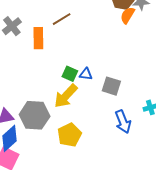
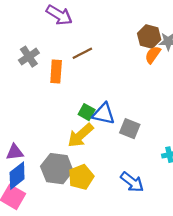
blue triangle: (86, 74) -> (104, 114), size x1.6
gray hexagon: (35, 115) -> (57, 169), moved
blue arrow: (123, 122) -> (132, 182), moved, turned -35

